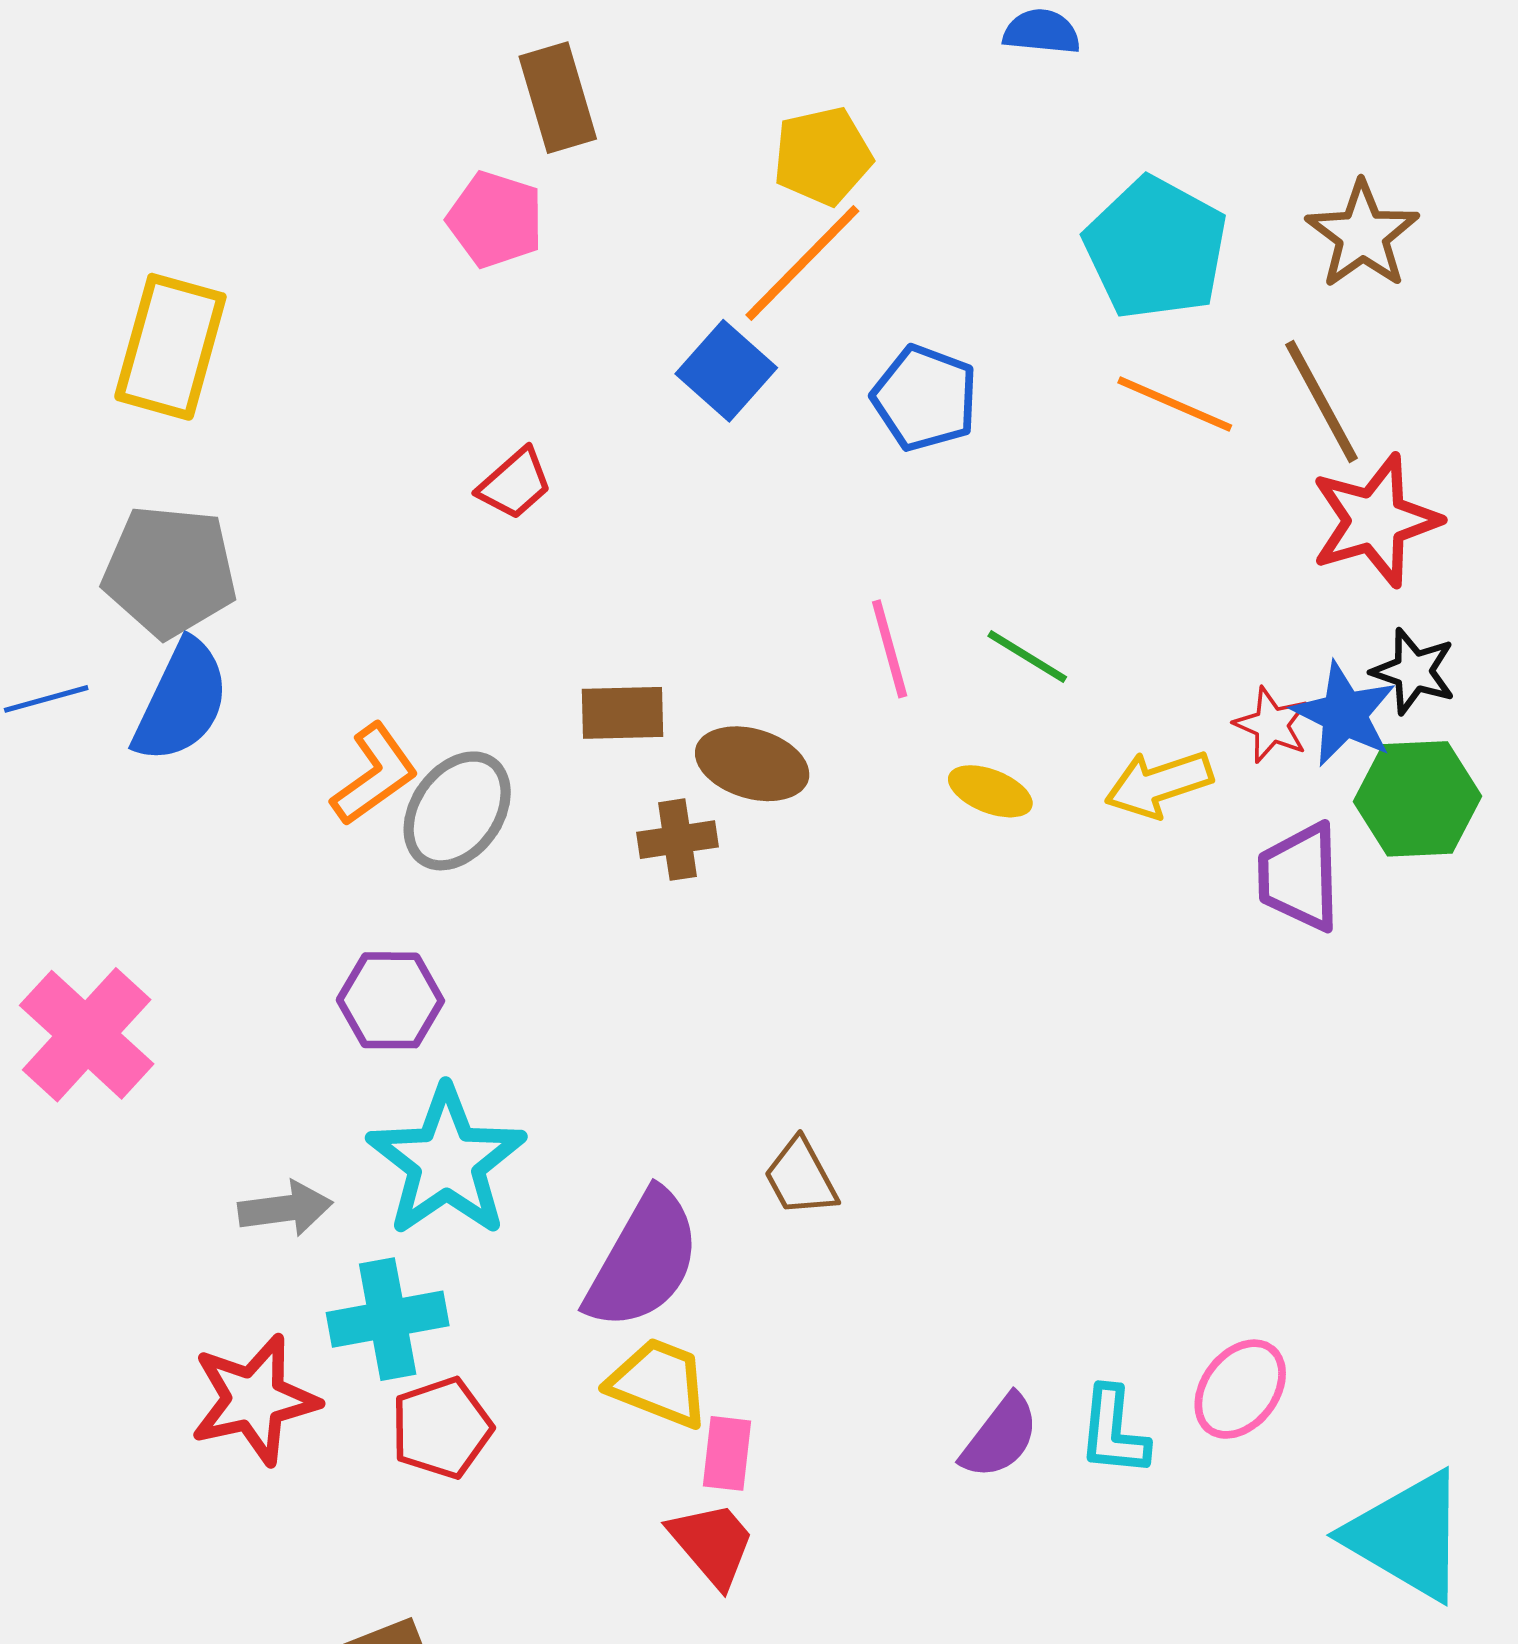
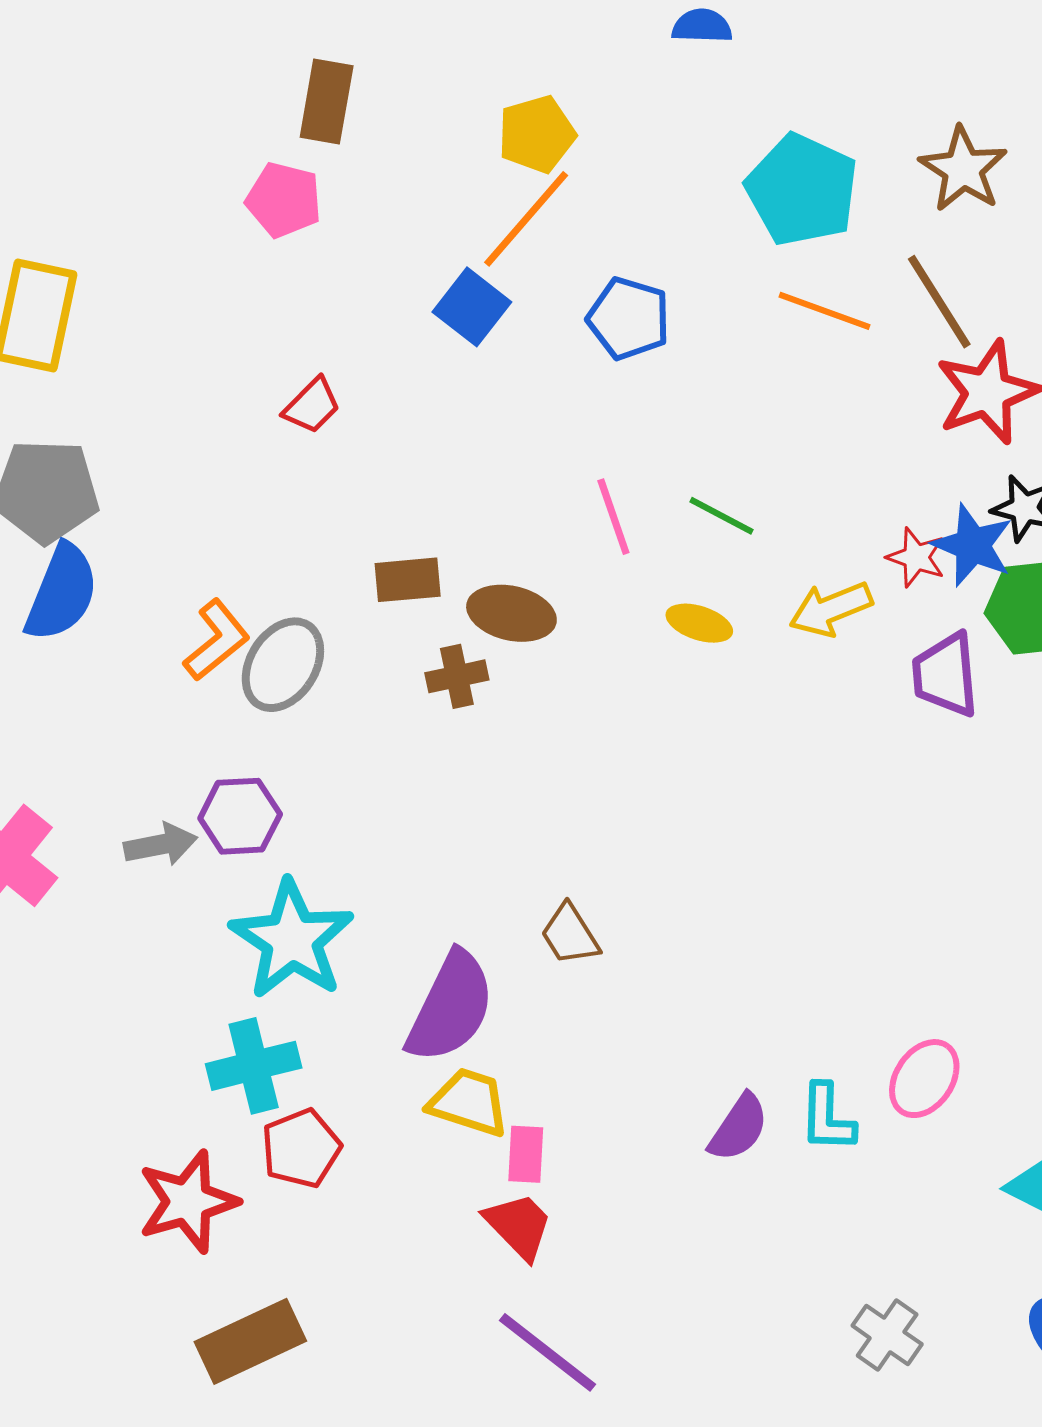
brown rectangle: (558, 98) -> (327, 101), turned 30
gray arrow: (285, 1209) -> (160, 845), moved
red star: (254, 1400) -> (188, 1202), moved

